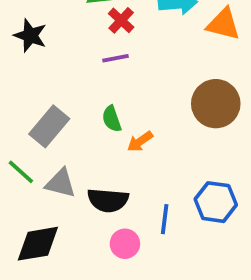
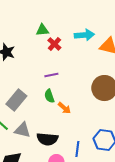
purple line: (115, 58) -> (51, 75), moved
orange arrow: (140, 142) -> (64, 108), turned -104

